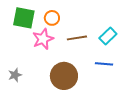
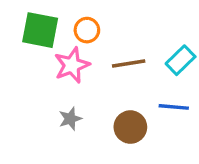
gray star: (15, 75) -> (70, 119), moved
brown circle: (64, 76) -> (130, 127), moved, size x0.7

